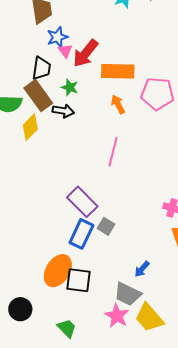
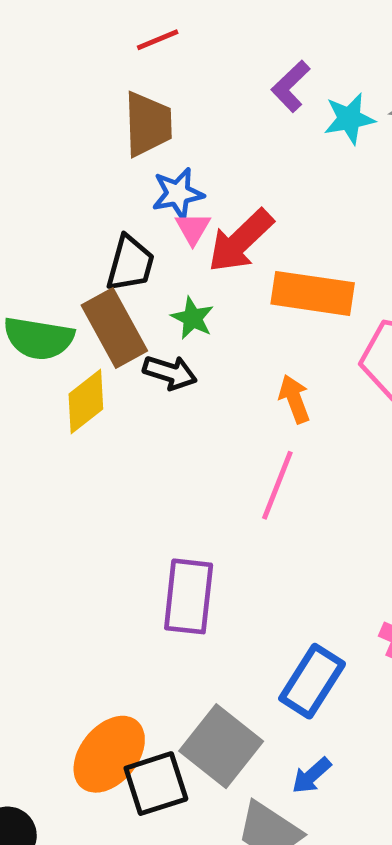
orange arrow: (118, 104) -> (294, 399), moved
purple rectangle: (82, 202) -> (189, 596), turned 44
gray square: (106, 226) -> (221, 746), moved, size x1.8
blue rectangle: (81, 234) -> (312, 681), moved
black square: (79, 280) -> (156, 784), turned -32

